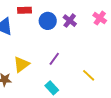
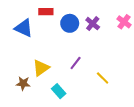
yellow line: (89, 75) -> (103, 78), moved
cyan rectangle: (52, 88) -> (59, 91), moved

